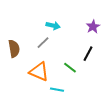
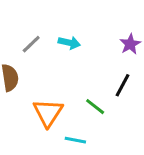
gray line: (43, 43) -> (31, 44), moved
orange triangle: (39, 72) -> (48, 113), turned 40

